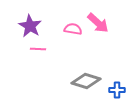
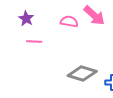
purple star: (30, 26) -> (26, 19), size x0.7

